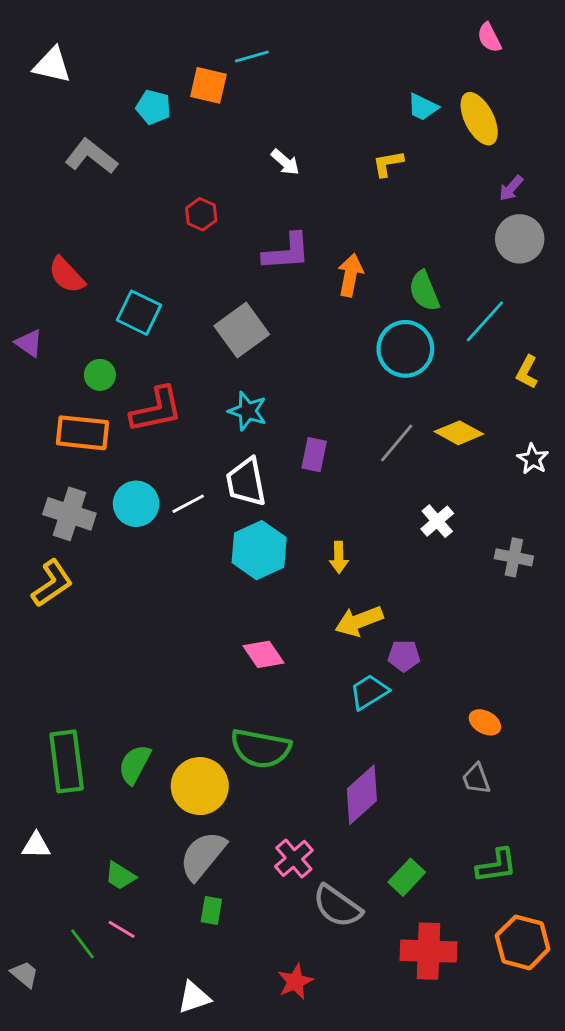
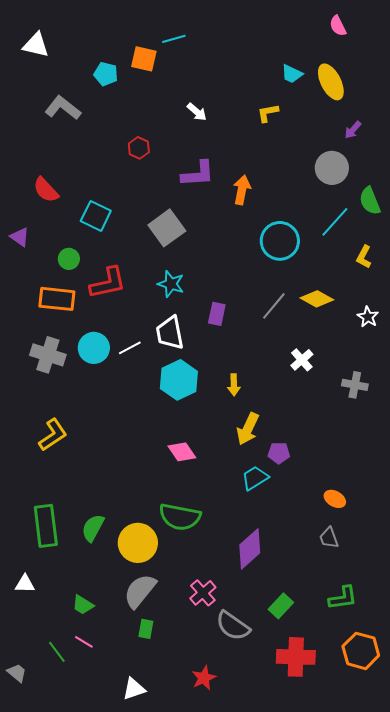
gray circle: (520, 239) -> (332, 168), moved
green semicircle: (424, 291) -> (370, 201), moved
yellow L-shape: (52, 583) -> (53, 435), moved
yellow arrow: (359, 621) -> (248, 429), turned -44

